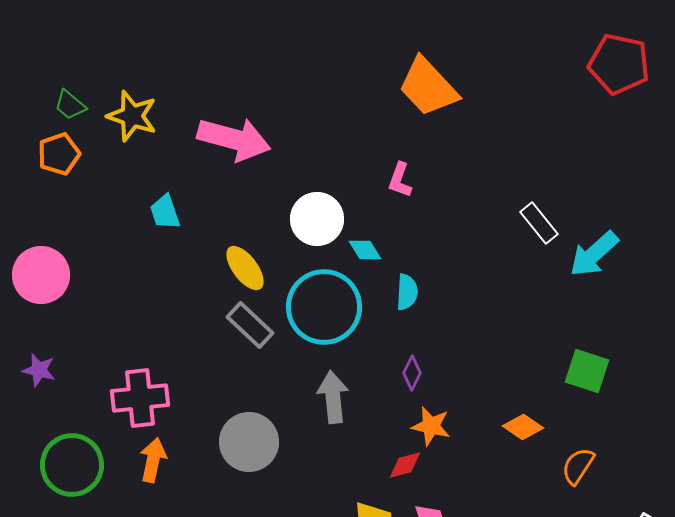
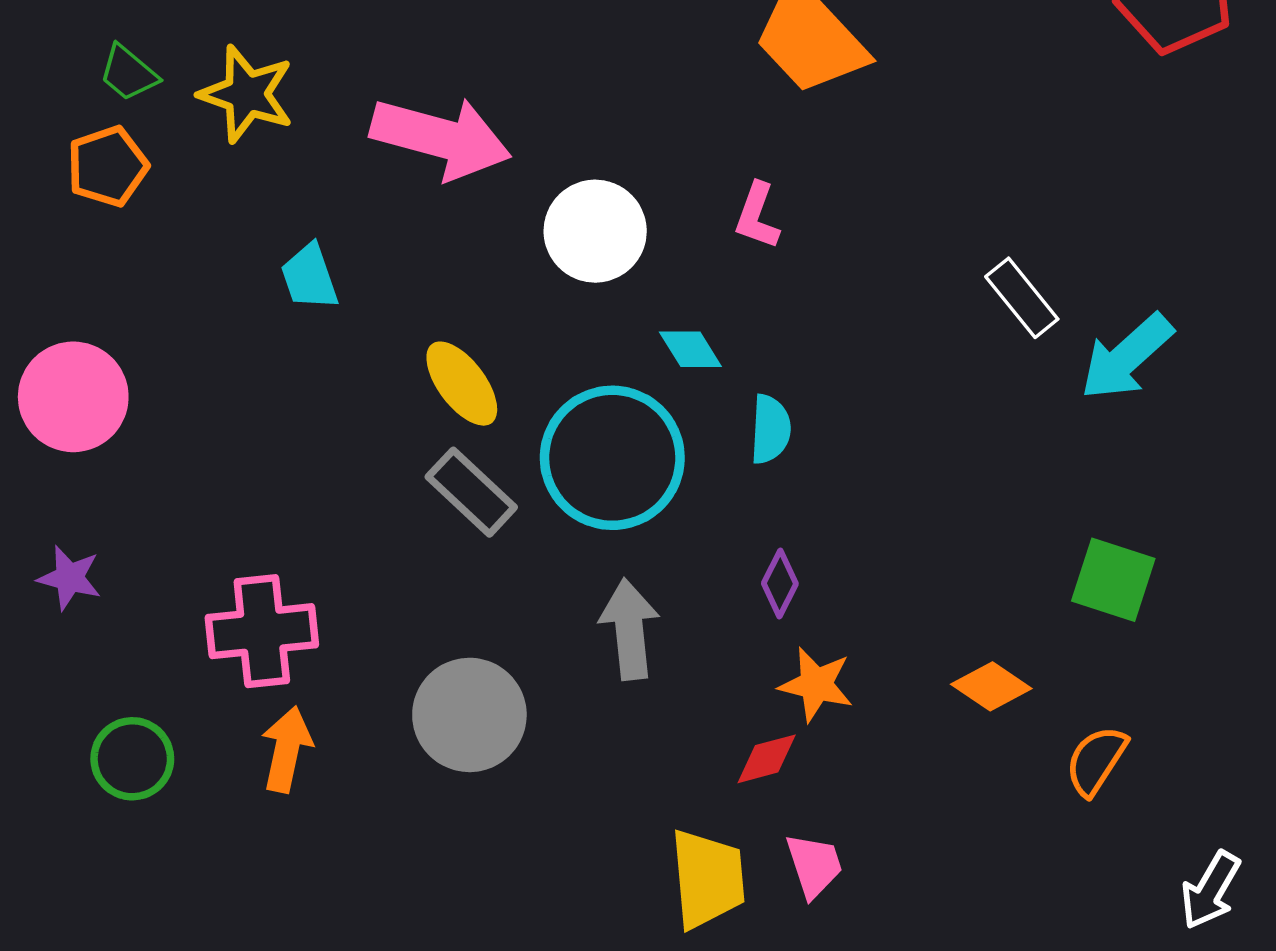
white circle: (317, 219) -> (595, 231), moved
green circle: (72, 465) -> (132, 759), size x0.7

